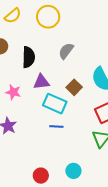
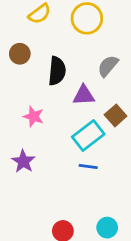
purple triangle: (41, 82) -> (84, 95), moved
cyan rectangle: (55, 104) -> (88, 136), turned -65

